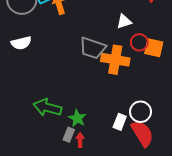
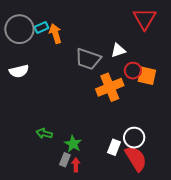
gray trapezoid: (93, 48) -> (88, 59), moved
orange cross: (115, 60) -> (110, 87), turned -32
green arrow: (47, 108) -> (44, 133), size x0.6

